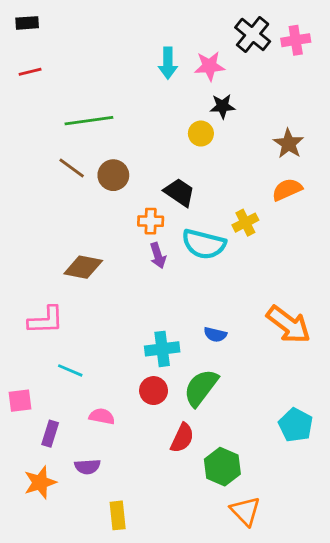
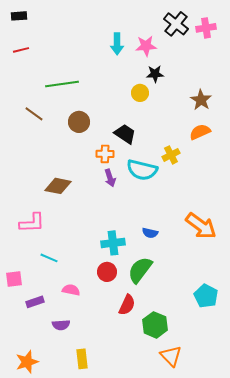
brown line: (72, 168) -> (34, 114), moved
purple rectangle: (50, 434) -> (35, 302), turned 54
orange star: (40, 482) -> (27, 362), moved

